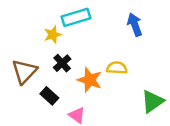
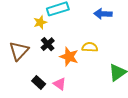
blue arrow: (135, 25) -> (103, 14), turned -66
black rectangle: (49, 96) -> (39, 82), moved

